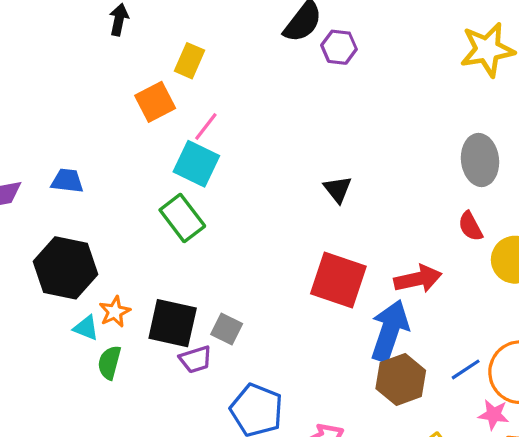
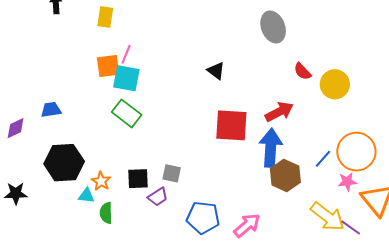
orange square: (155, 102) -> (108, 66), moved, turned 35
gray ellipse: (480, 160) -> (273, 27), moved
black square: (173, 323) -> (138, 179), size x0.7

